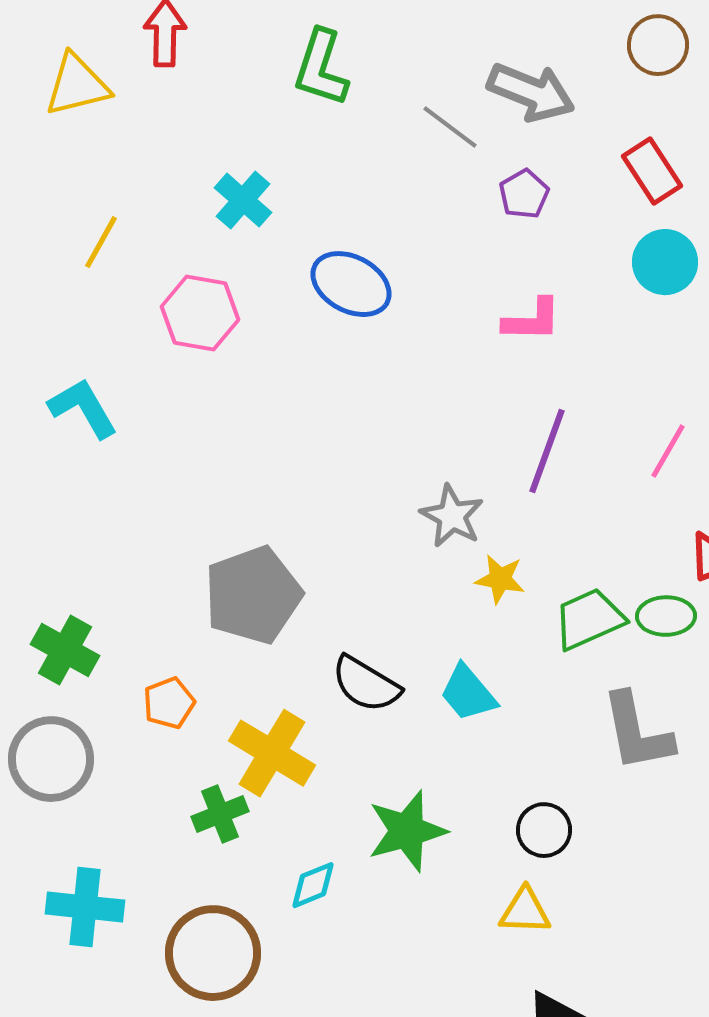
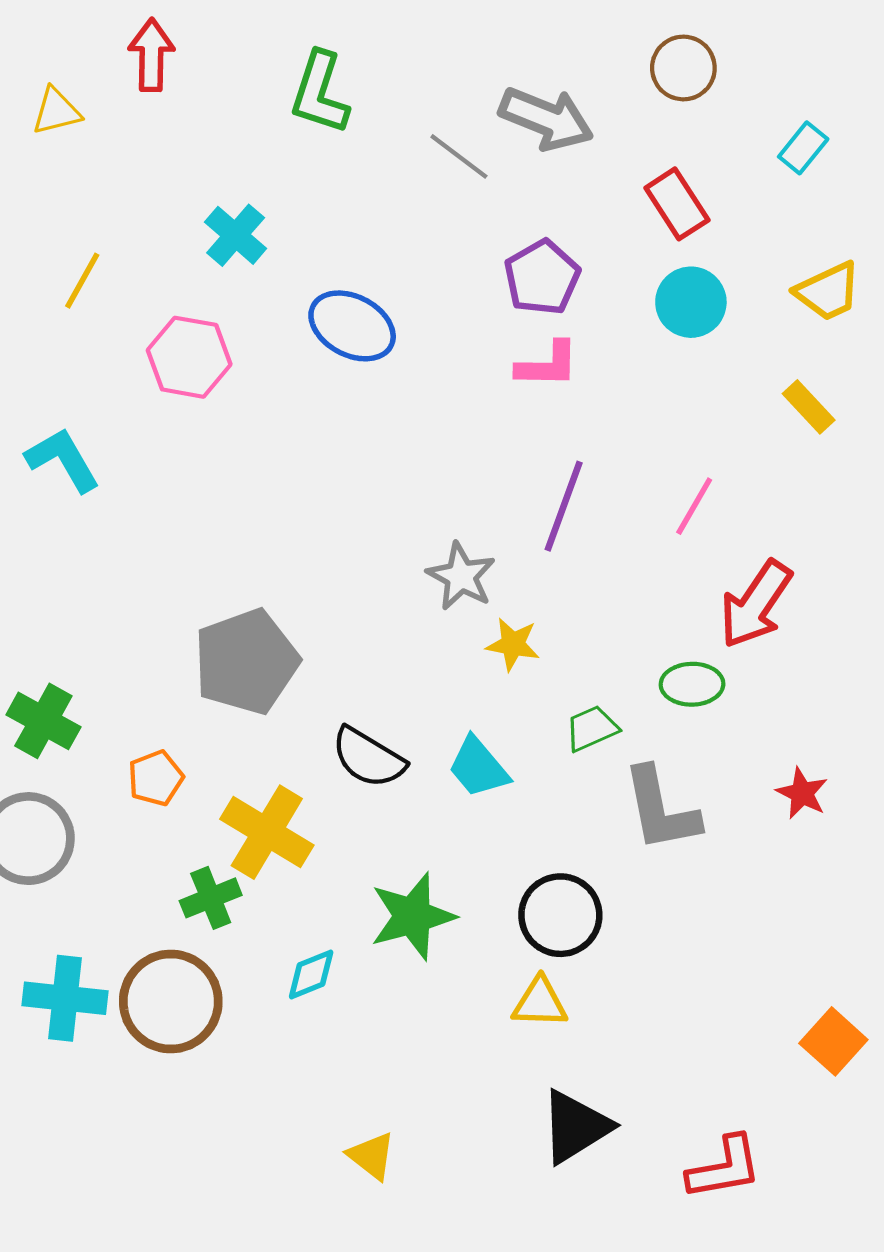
yellow triangle: (77, 85) -> (56, 111), size x0.7
purple pentagon: (524, 194) -> (542, 277), moved, size x1.4
green trapezoid: (589, 619) -> (592, 728), moved, size x0.7
black circle: (544, 830) -> (560, 915), size x1.4
brown circle: (213, 953) -> (171, 1001), moved

